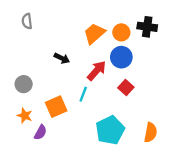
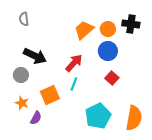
black arrow: (62, 58) -> (35, 56), moved, size x1.6
red arrow: (97, 71) -> (74, 63), moved
orange semicircle: (151, 132) -> (134, 118), size x1.4

